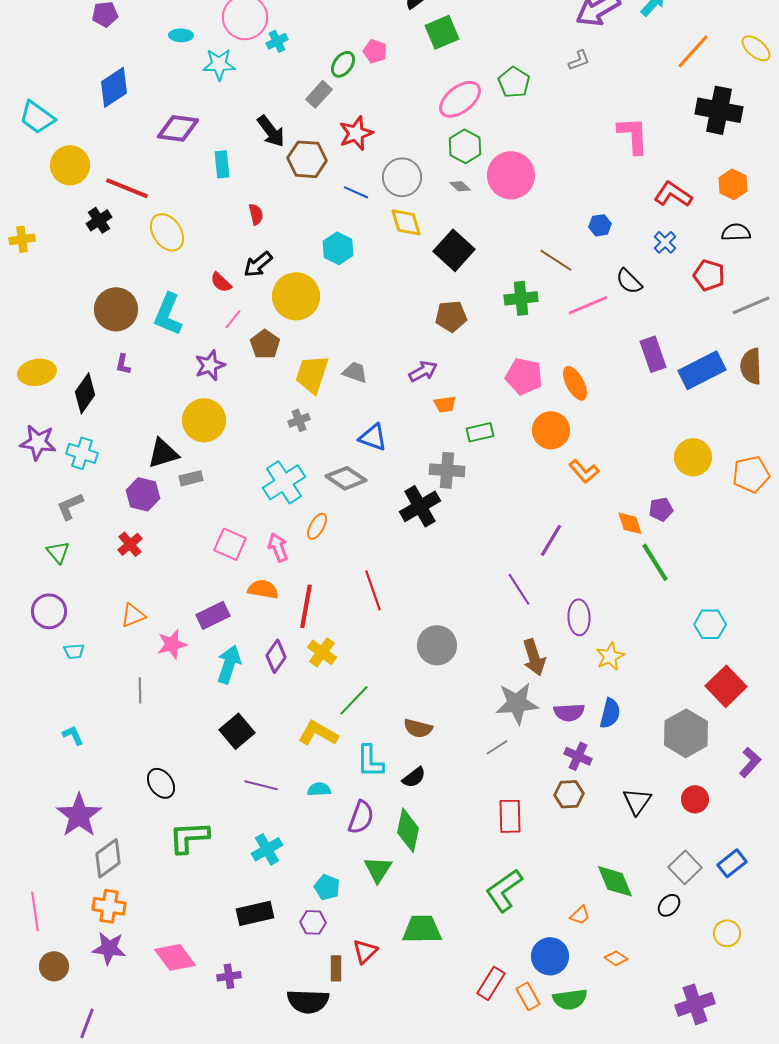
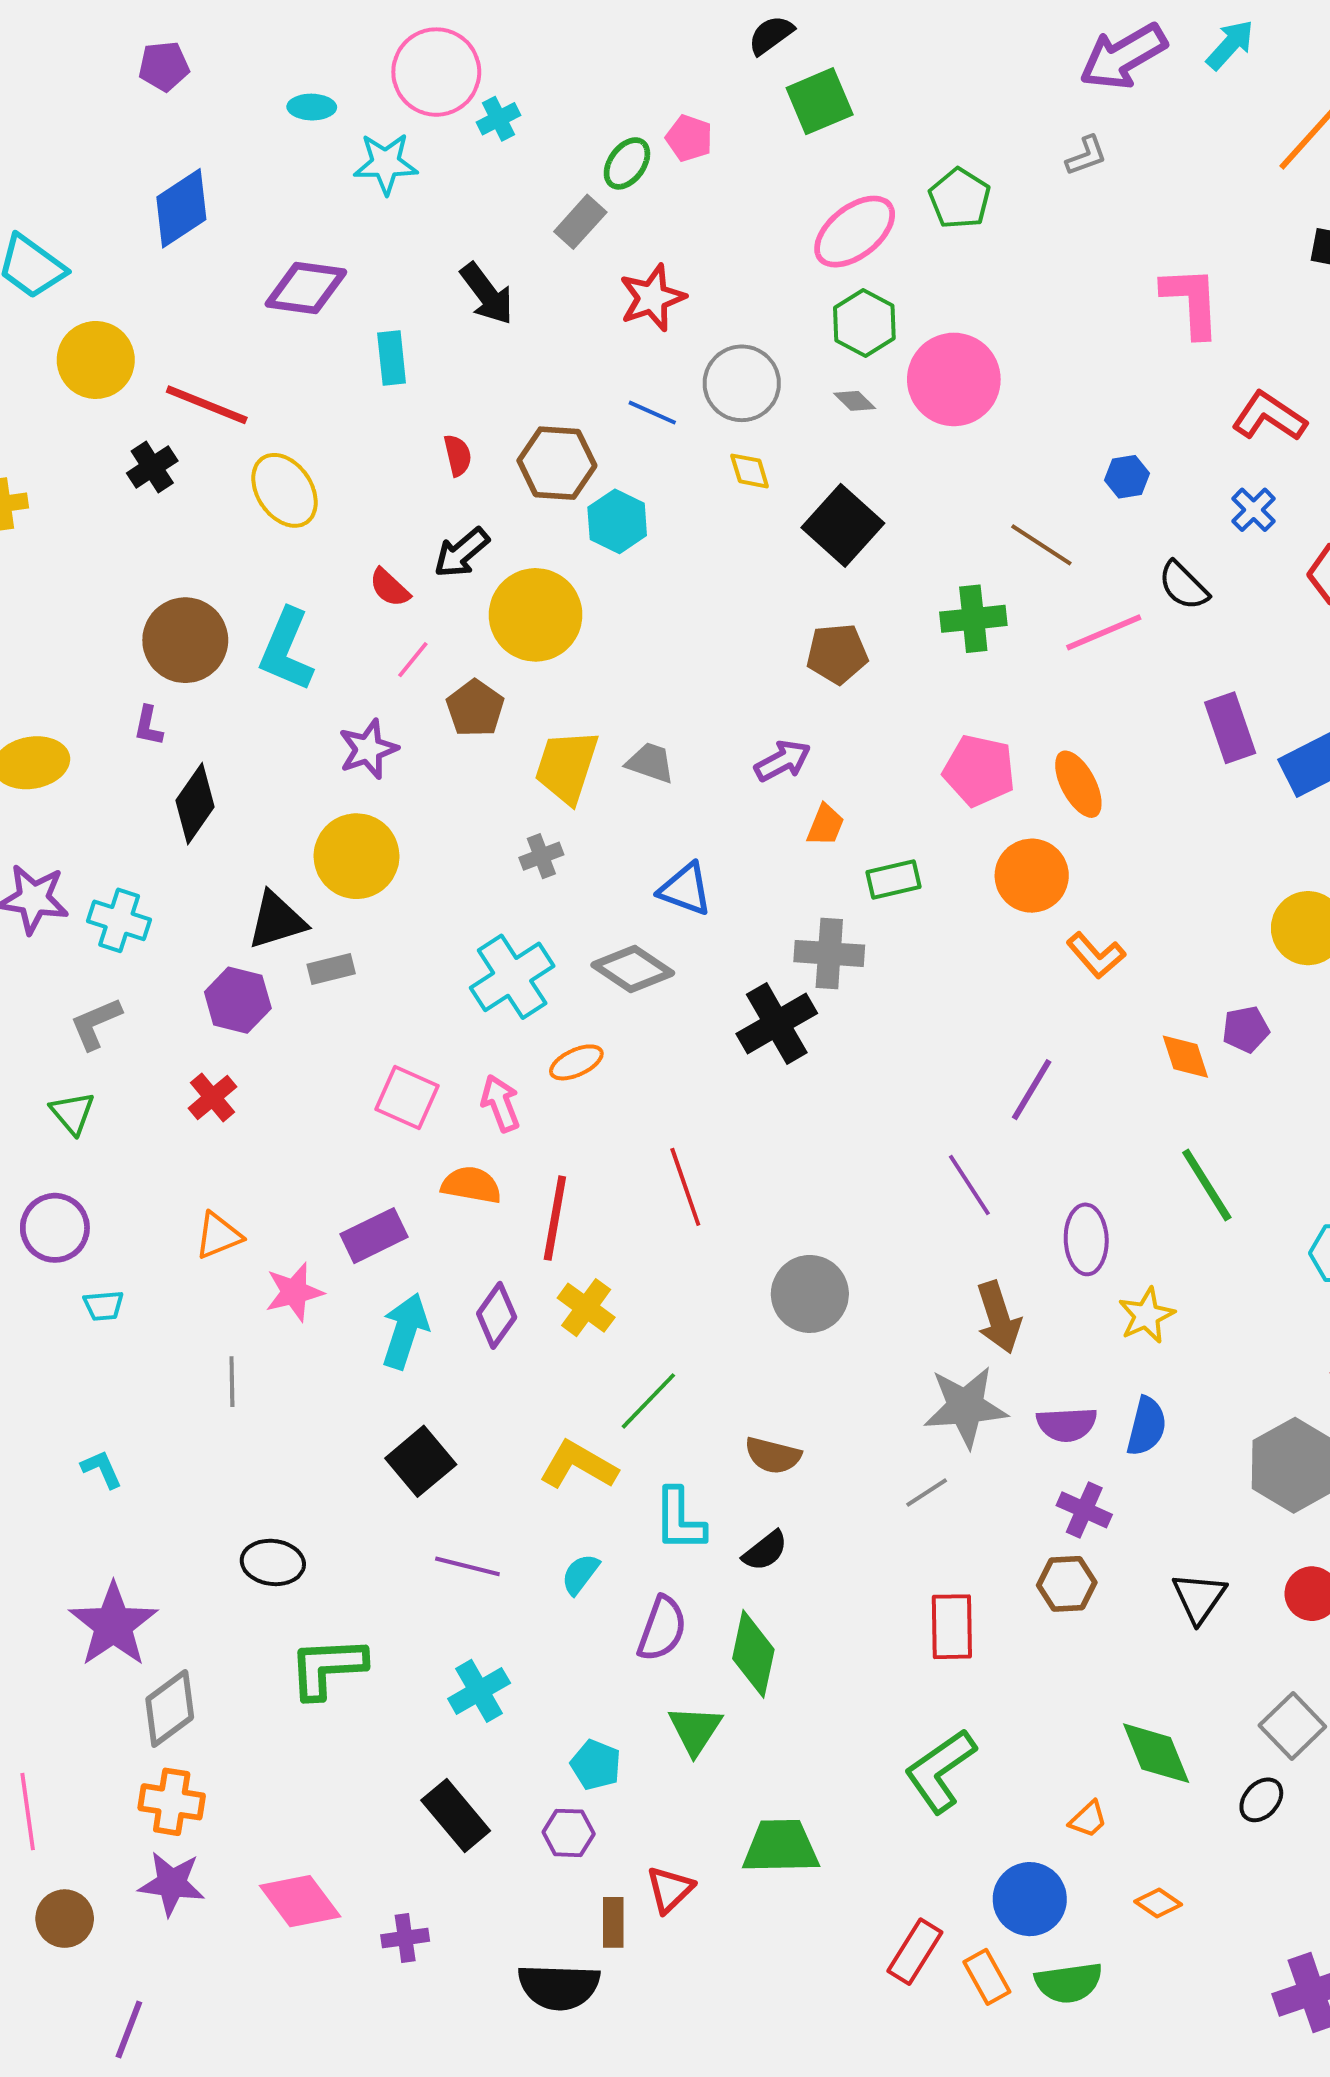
brown hexagon: (307, 159) -> (557, 463), moved
yellow diamond: (406, 222) -> (750, 471), size x0.7
purple L-shape: (123, 364) -> (148, 726), moved
black diamond: (85, 393) -> (195, 804), moved
orange trapezoid: (445, 404) -> (825, 825), turned -60
orange ellipse: (317, 526) -> (576, 1062), turned 36
green line: (655, 562) -> (1207, 1185), moved
black ellipse: (161, 783) -> (273, 1562), turned -48
cyan semicircle: (319, 789) -> (580, 1574), turned -50
black rectangle: (255, 913) -> (456, 1815), turned 63

